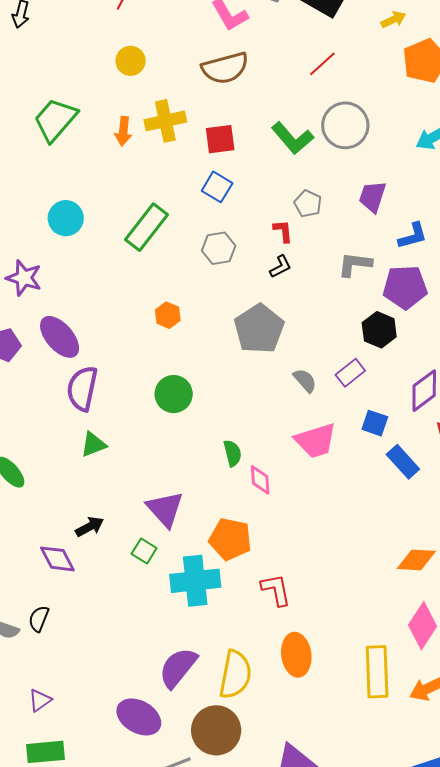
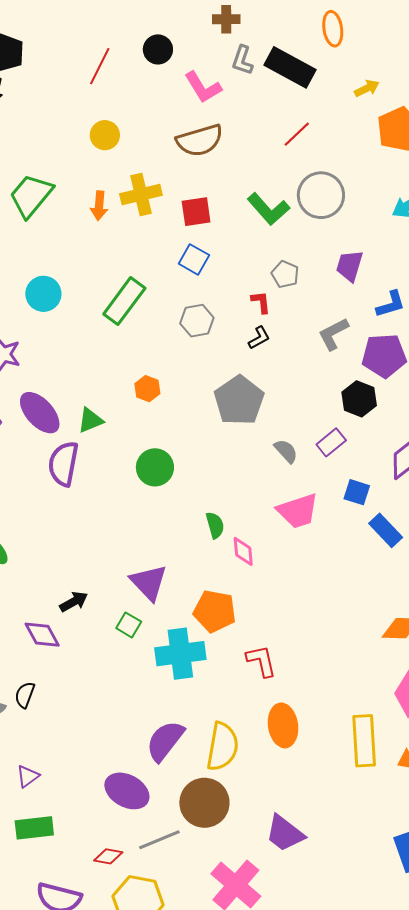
gray L-shape: (355, 264) -> (333, 334), turned -33
green triangle: (93, 444) -> (90, 420), moved

